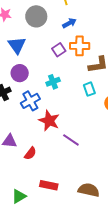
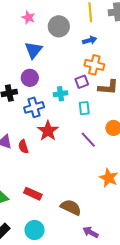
purple square: (59, 50) -> (82, 82), moved
cyan rectangle: (89, 89) -> (84, 108), moved
purple line: (71, 140) -> (88, 140), moved
red semicircle: (30, 153) -> (23, 147), moved, turned 112

